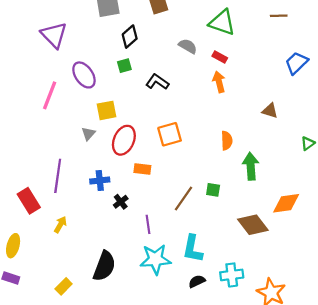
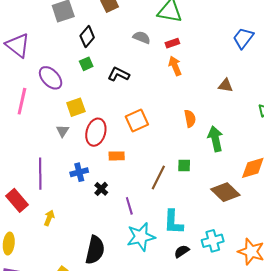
red rectangle: (220, 57) -> (172, 43), turned -40

